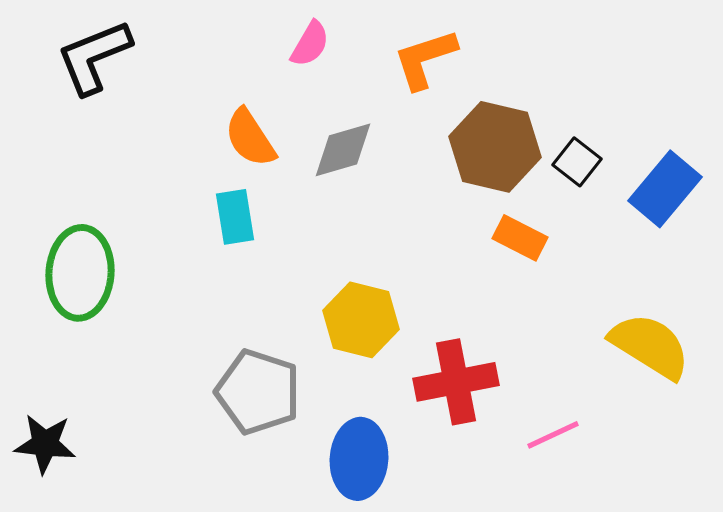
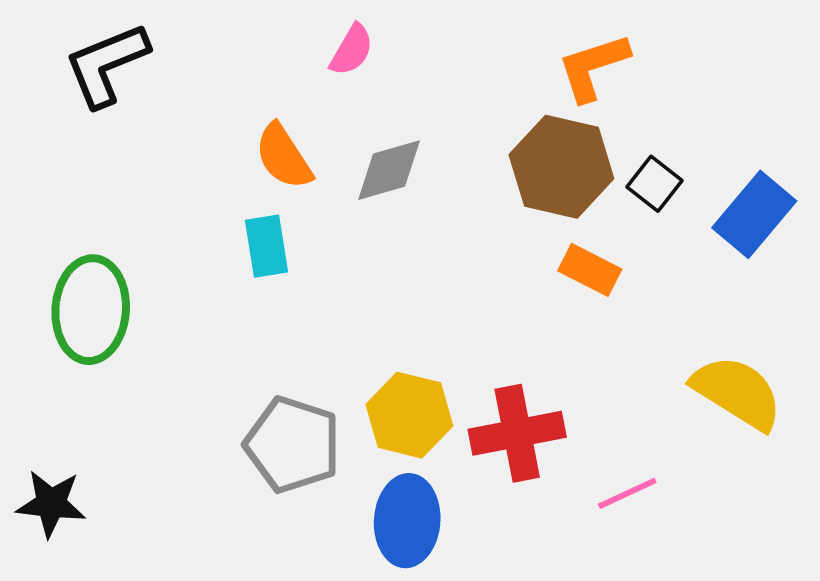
orange L-shape: (425, 59) -> (593, 67), moved
yellow hexagon: (361, 320) -> (409, 415), moved

